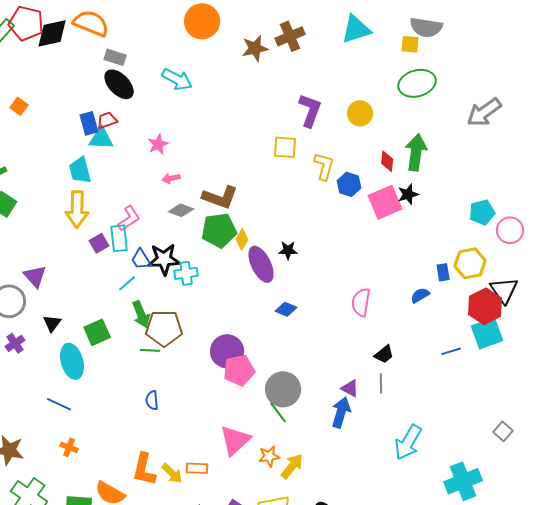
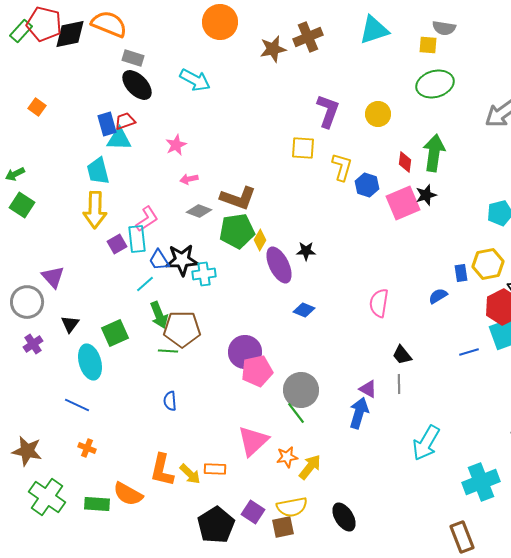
gray semicircle: (426, 27) -> (444, 28), size x0.7
black trapezoid: (384, 354) -> (402, 355), turned 90

